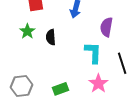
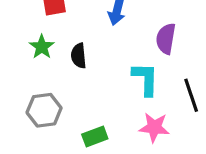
pink star: (98, 83) -> (154, 127), turned -30
gray hexagon: (22, 86) -> (44, 110), moved

